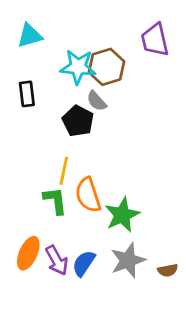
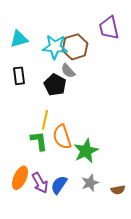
cyan triangle: (30, 36) -> (19, 39), moved
black rectangle: (27, 94) -> (19, 76), moved
gray star: (128, 260) -> (90, 183), size x0.7

